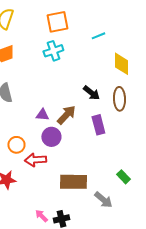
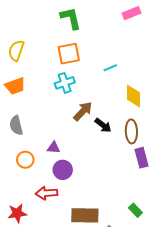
brown arrow: (66, 115) -> (83, 111), moved
purple rectangle: (98, 125) -> (142, 158), moved
orange circle: (16, 145) -> (25, 160), moved

